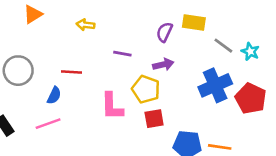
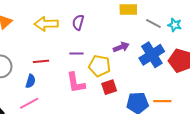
yellow arrow: (85, 25) -> (46, 24), size x1.6
purple semicircle: (164, 32) -> (78, 22), moved
purple line: (122, 54) -> (77, 54), moved
purple arrow: (163, 65) -> (121, 47), moved

